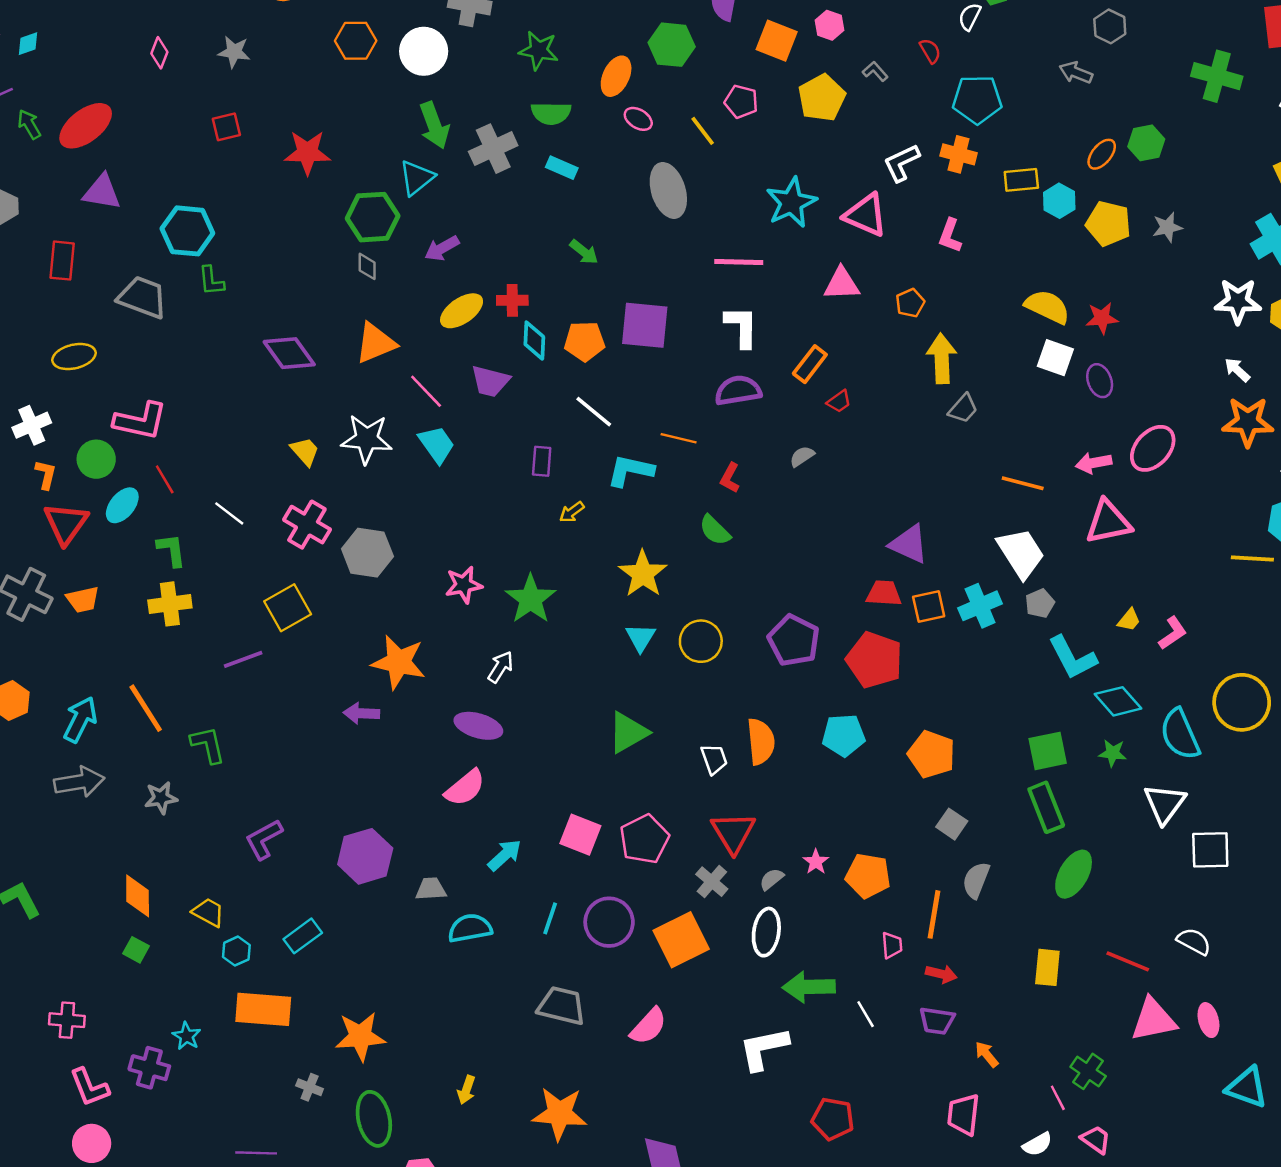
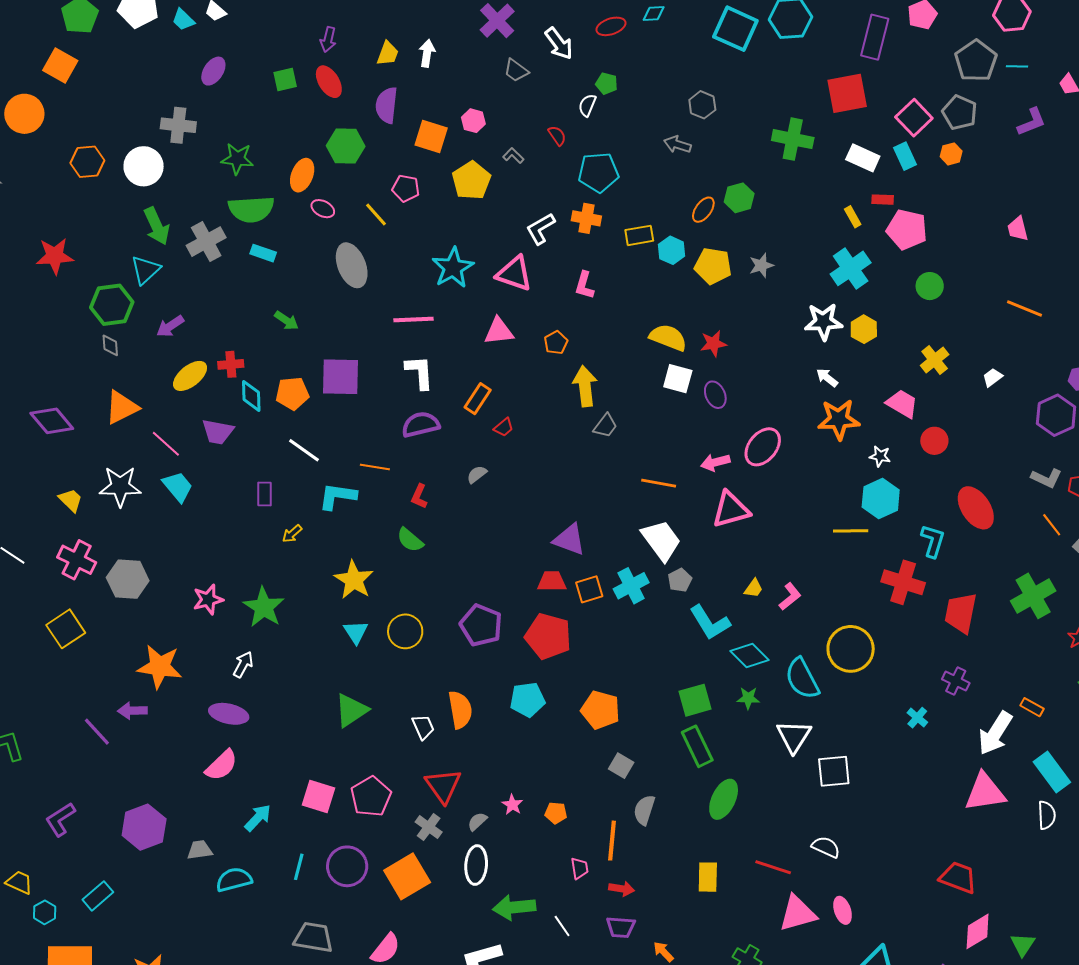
green semicircle: (551, 113) -> (251, 209), size x1.4
purple line: (243, 659) -> (97, 732), moved, turned 72
orange pentagon: (868, 876) -> (556, 813), size x0.6

